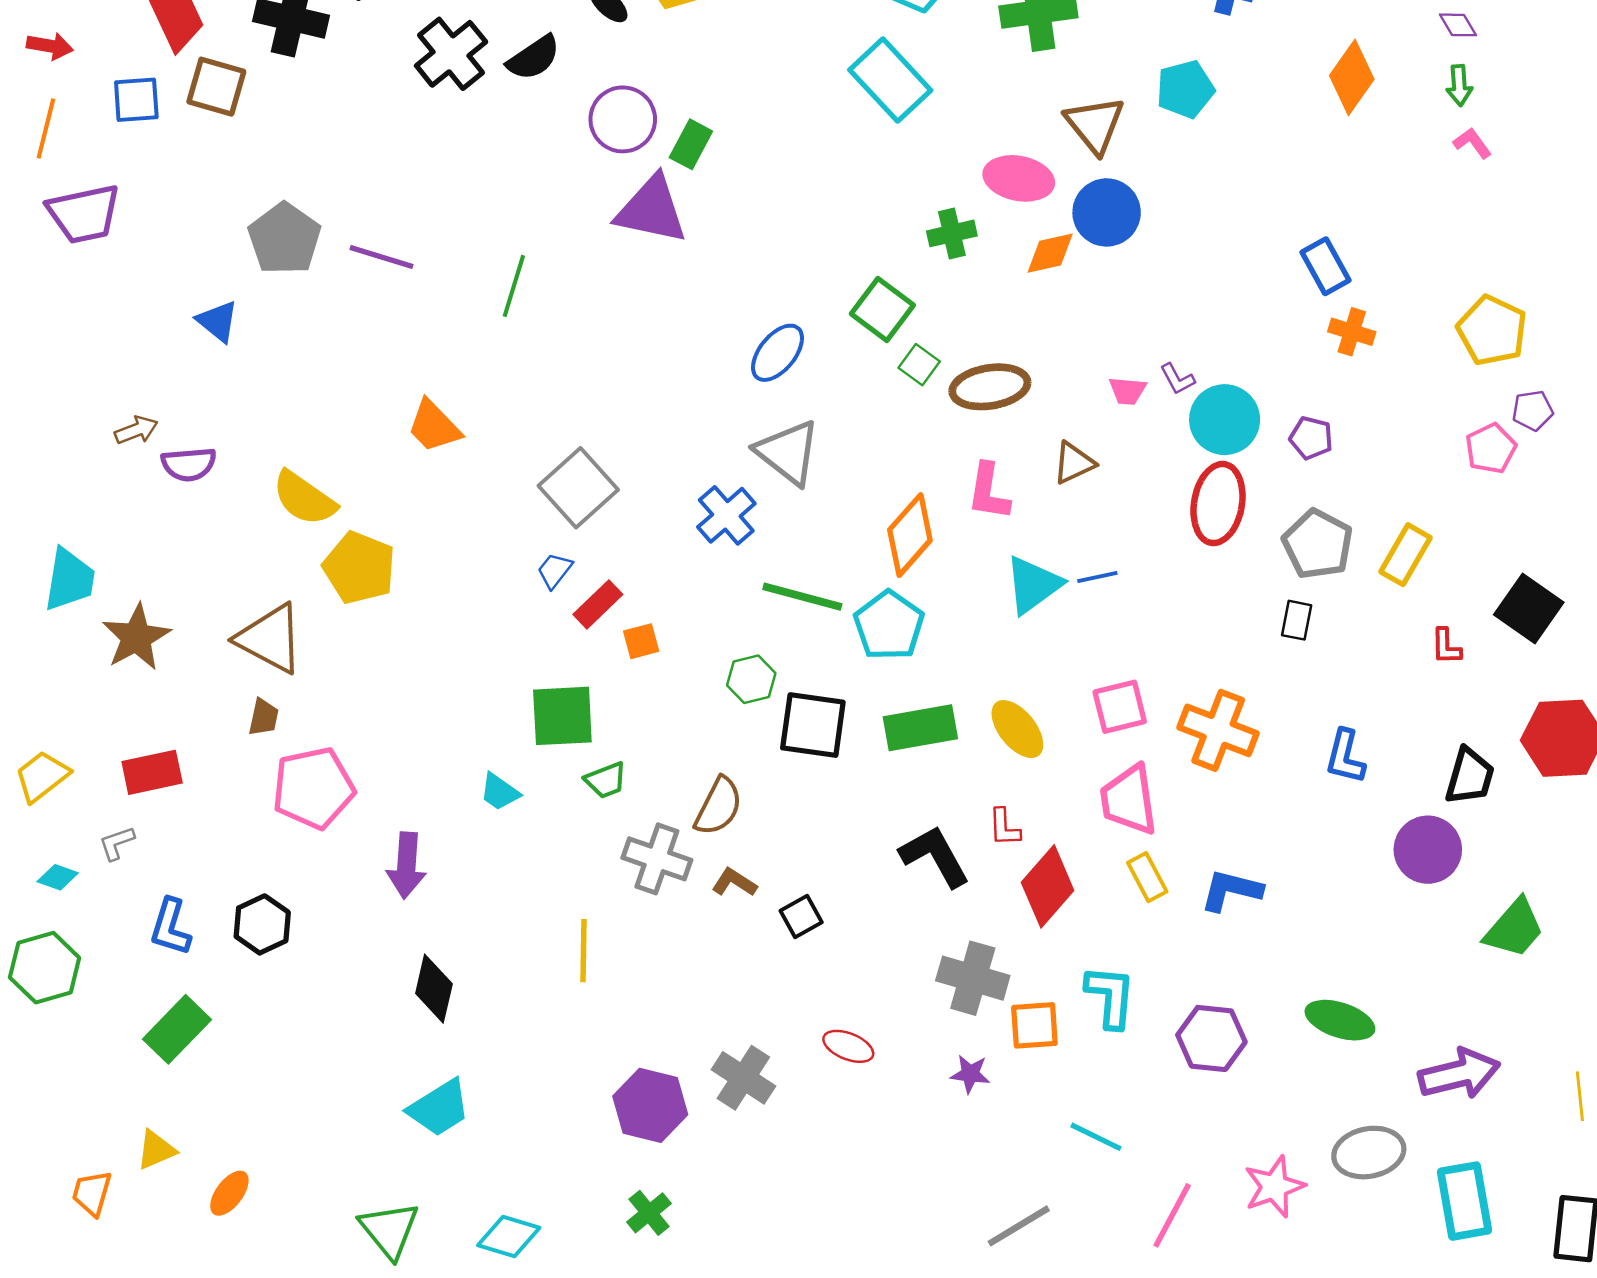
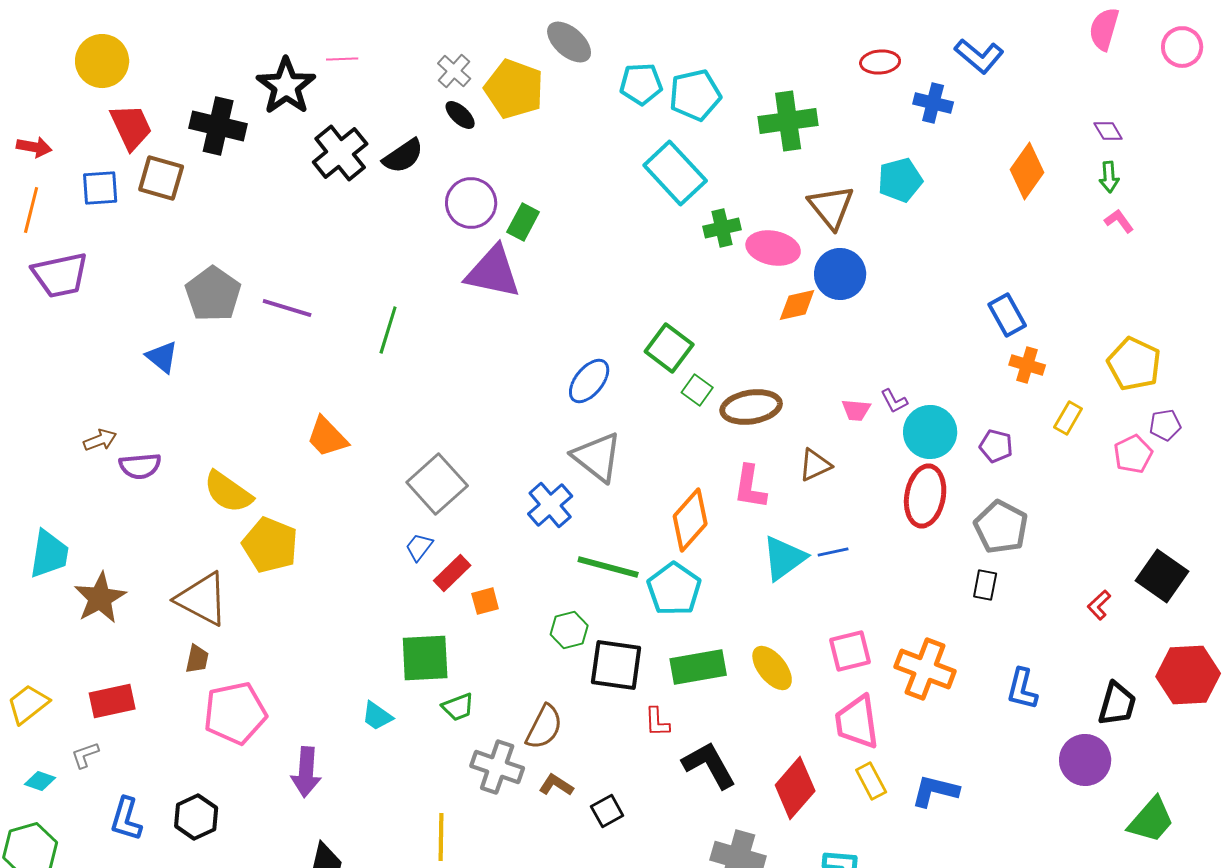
green cross: (952, 233) -> (722, 228), moved
yellow rectangle: (1405, 555) -> (1068, 418), moved, size x0.7
red L-shape: (1446, 646) -> (1099, 605), turned 48
red L-shape: (1004, 827) -> (657, 722), moved

